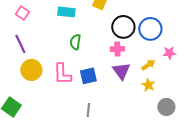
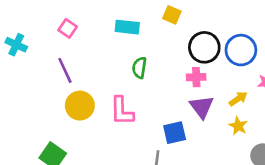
blue square: (88, 76) -> (175, 133), moved

